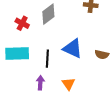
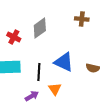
purple arrow: (40, 83) -> (32, 96), turned 56
orange triangle: (69, 84) -> (55, 89), moved

